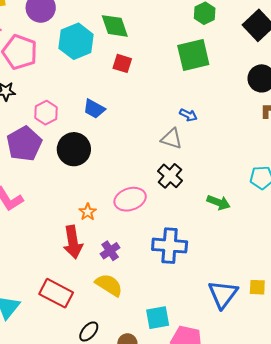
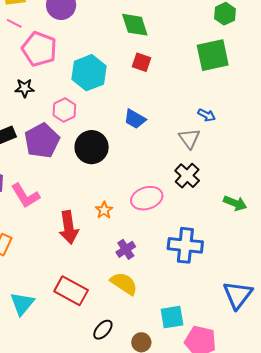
cyan hexagon: (76, 41) -> (89, 73), moved
blue trapezoid: (94, 109) -> (135, 119), moved
gray triangle: (172, 139) -> (189, 138), turned 35
red arrow: (73, 242) -> (69, 227), moved

